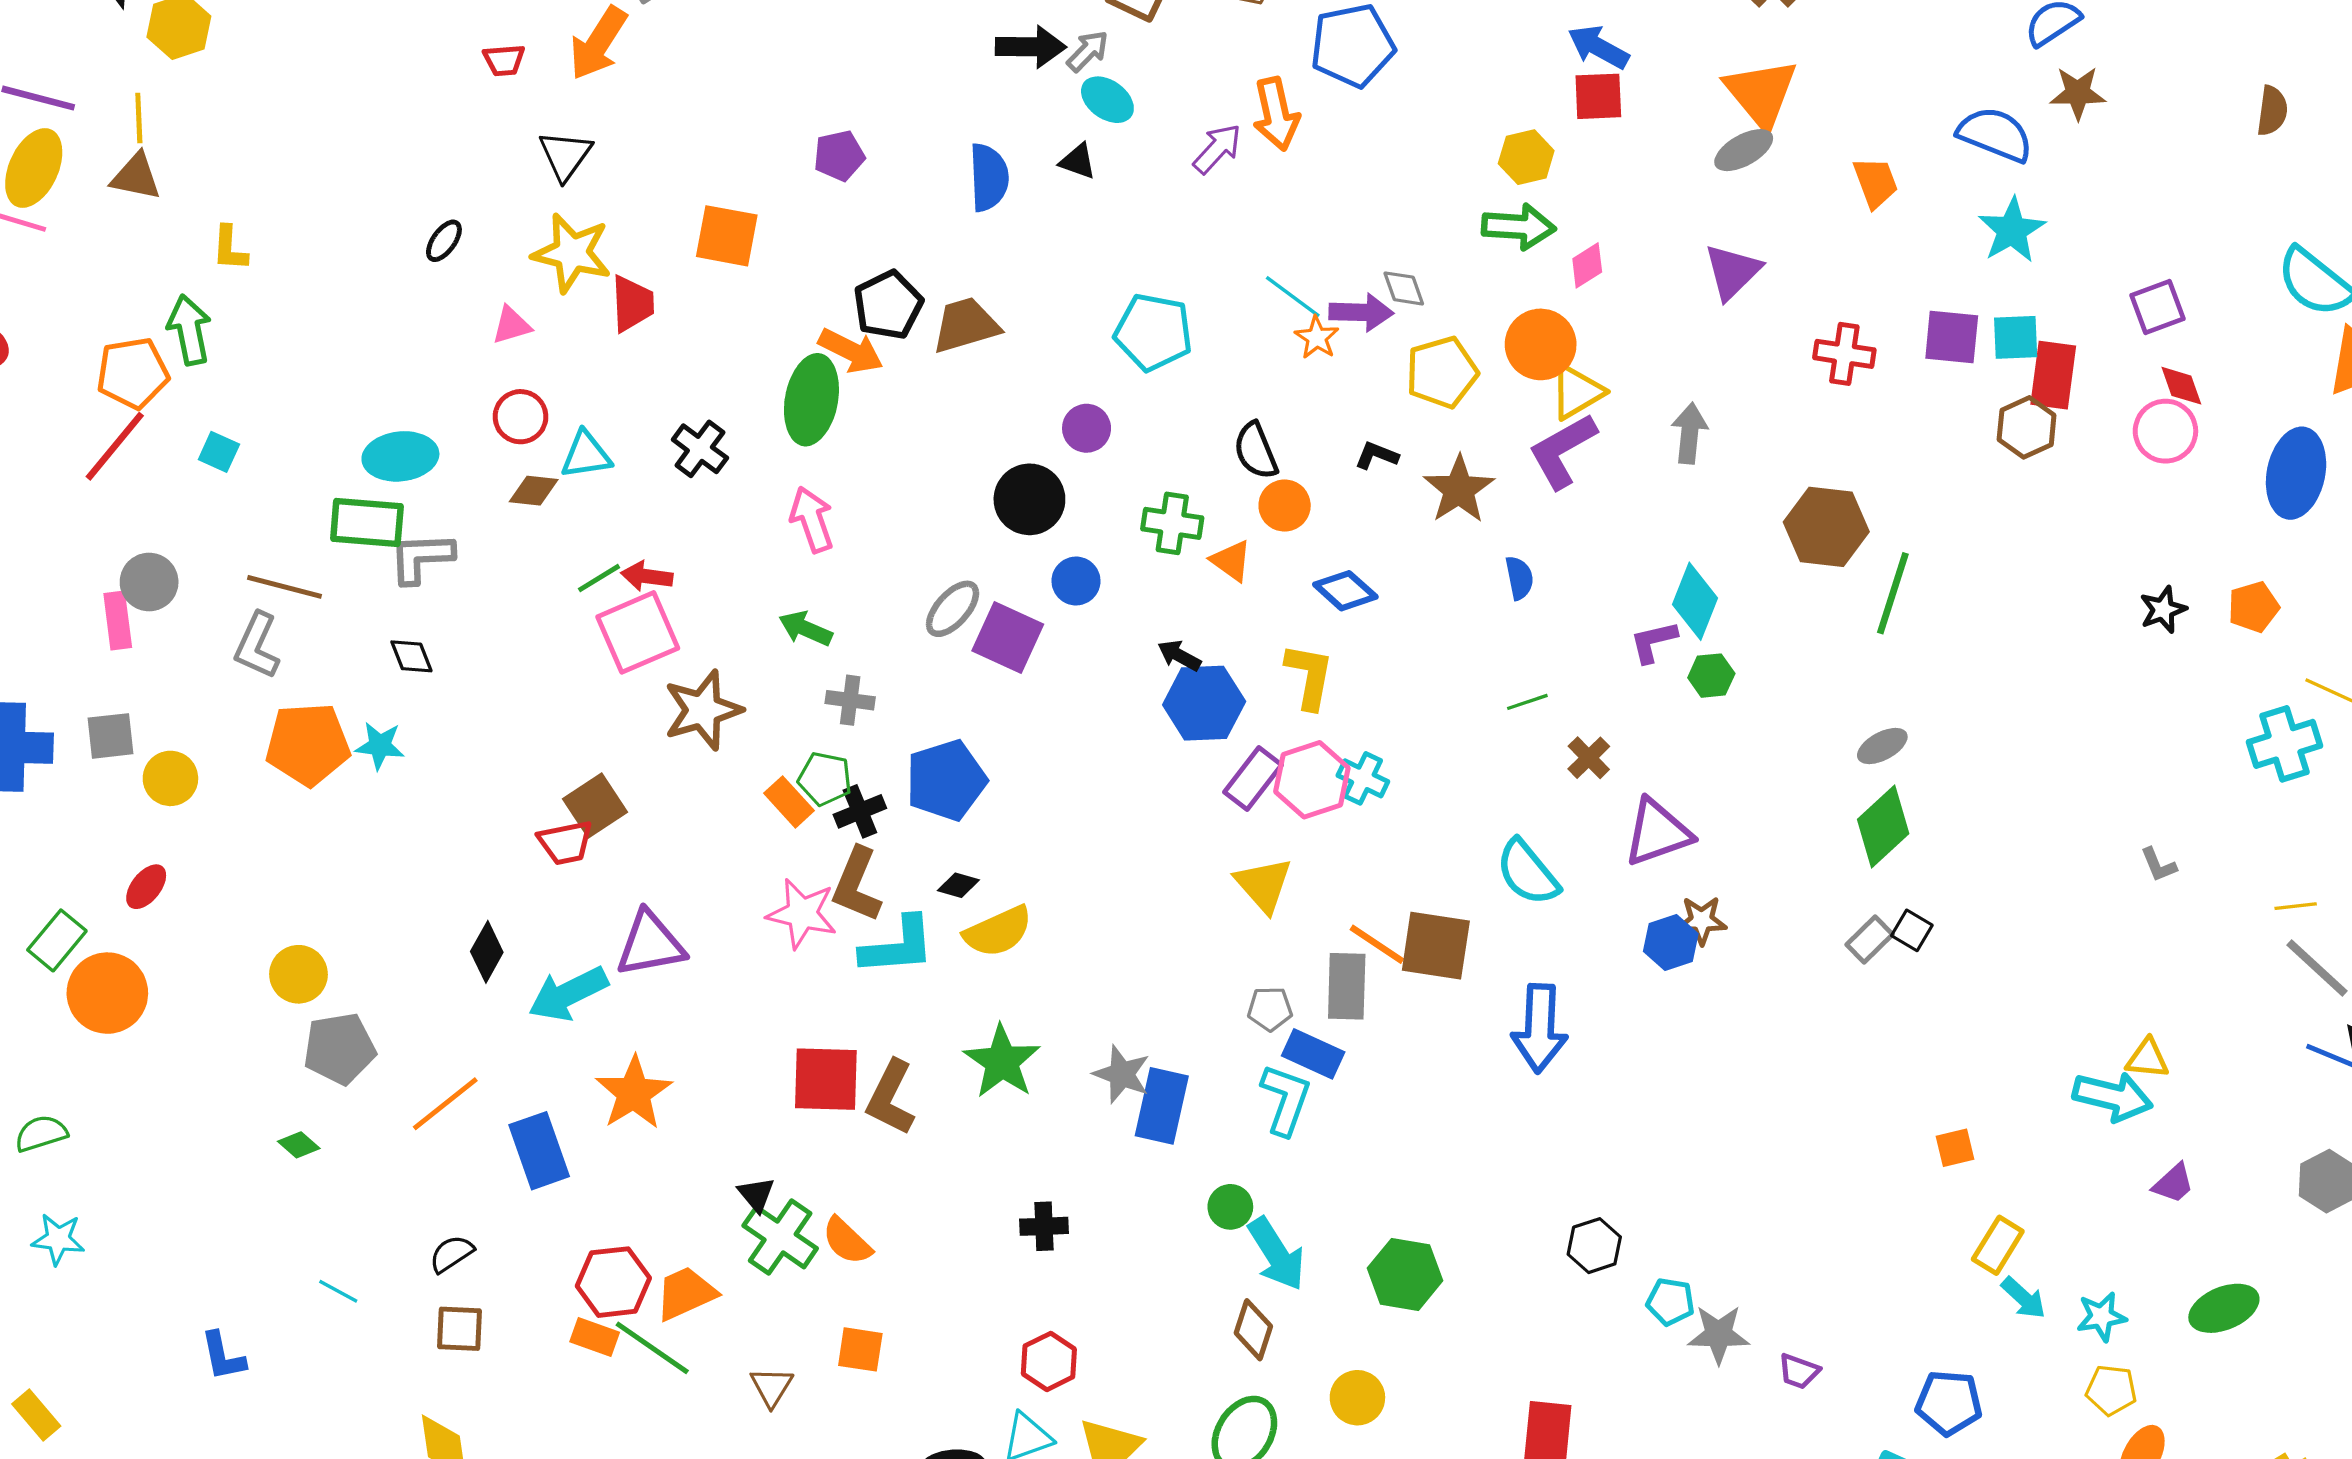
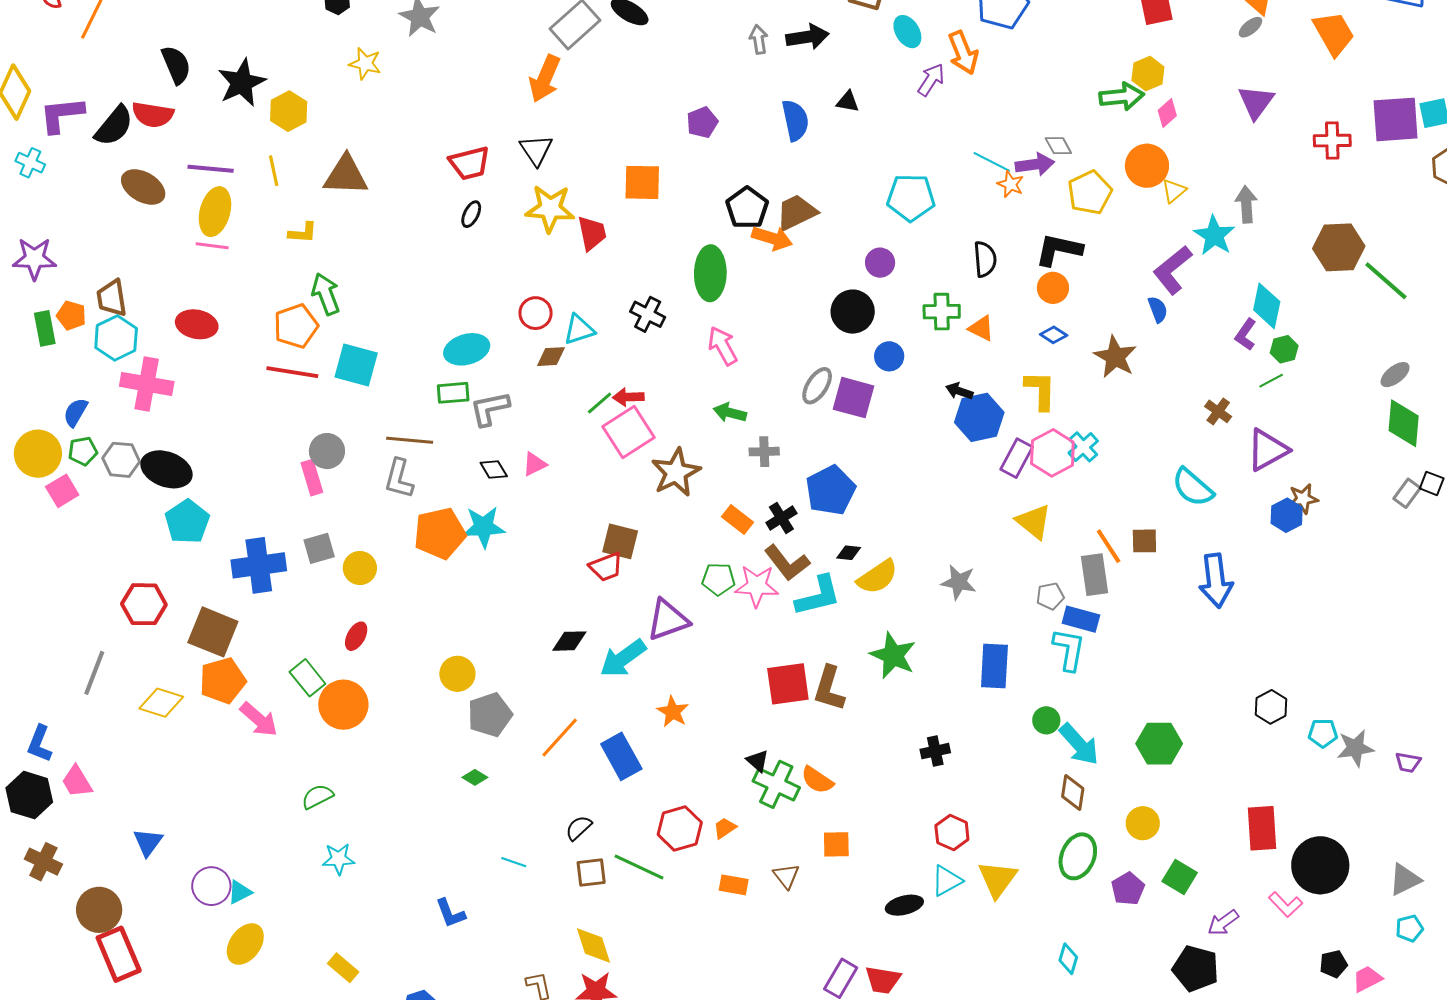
gray arrow: (1088, 51) -> (759, 39), moved, turned -44
red trapezoid: (504, 60) -> (470, 163), moved, size x1.6
cyan ellipse: (1107, 100) -> (907, 32), moved, turned 32
gray ellipse: (1744, 150) -> (1250, 27), size x0.7
yellow hexagon: (1526, 157) -> (1148, 74), moved
brown triangle: (136, 177) -> (346, 175), moved, size x1.4
orange trapezoid: (1876, 182) -> (1334, 33), size x1.4
cyan star: (2012, 230) -> (1214, 235), moved
yellow L-shape: (230, 248) -> (303, 233), moved, turned -80
pink triangle: (511, 325) -> (535, 464), moved
purple square: (1952, 337) -> (1396, 119), size x1.4
orange arrow: (851, 351) -> (772, 238), moved
yellow triangle: (1577, 392) -> (1174, 191), size x0.7
red line: (115, 446) -> (292, 372), turned 69
black semicircle: (1256, 451) -> (985, 259), turned -153
purple L-shape: (1562, 451) -> (1172, 270), moved
cyan square: (219, 452) -> (356, 365), size x1.8
black L-shape: (1377, 455) -> (1059, 250), size x1.8
brown star: (1459, 489) -> (1115, 357), moved
orange circle: (1285, 505) -> (1053, 288), moved
green rectangle: (367, 522) -> (453, 393), size x0.7
blue diamond: (1345, 591) -> (1054, 335), size x0.7
green line: (1893, 593) -> (1386, 281), turned -57
purple L-shape: (1653, 642) -> (1246, 335), turned -32
green line: (1527, 702) -> (1271, 381), moved
cyan star: (380, 746) -> (484, 527), size x1.4
cyan cross: (1363, 778) -> (1083, 447), turned 32
green pentagon: (825, 779) -> (718, 579), moved
brown square: (595, 806) -> (620, 541), turned -33
green diamond: (1883, 826) -> (1404, 423), turned -33
brown L-shape: (857, 885) -> (787, 563), turned -51
green rectangle: (57, 940) -> (307, 678), turned -69
orange line: (1377, 944) -> (1109, 546), turned 33
brown square: (1436, 946) -> (1144, 541), size x0.6
black diamond: (487, 952) -> (569, 641), turned 69
gray star: (1122, 1074) -> (959, 582), moved
orange star: (634, 1093) -> (673, 712), size x0.7
orange trapezoid: (686, 1293) -> (725, 828), size x0.6
orange rectangle: (595, 1337) -> (734, 885), moved
green line: (652, 1348) -> (639, 867), moved

